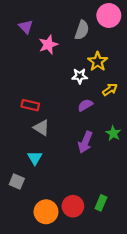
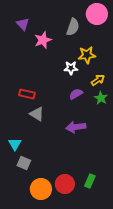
yellow star: (98, 61) -> (87, 55), turned 30
green star: (113, 133) -> (101, 98), moved
purple arrow: (85, 142) -> (76, 127), turned 60
cyan triangle: (35, 158) -> (15, 144), moved
gray square: (17, 182) -> (24, 163), moved

